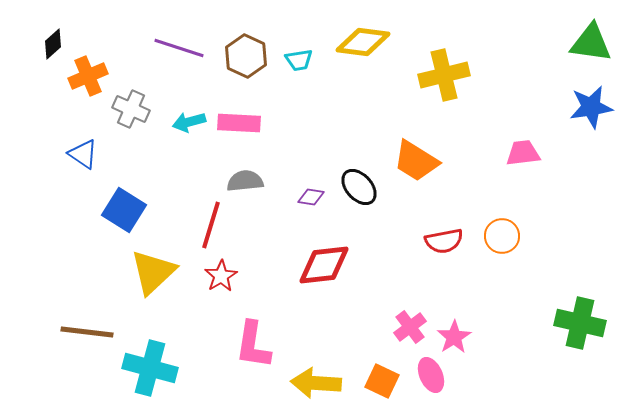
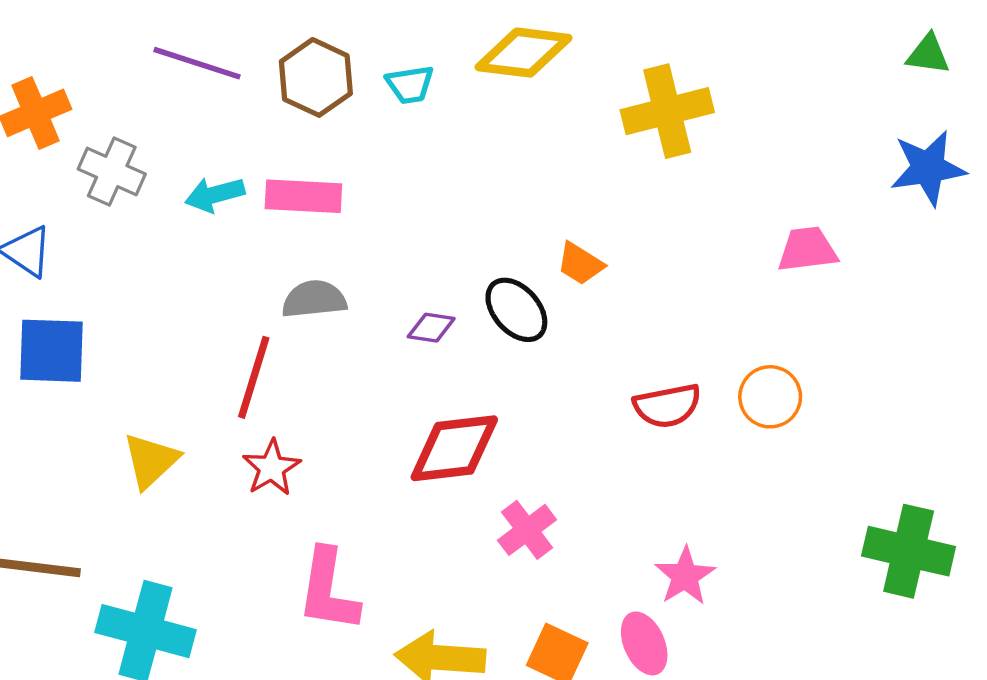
green triangle: (591, 43) -> (928, 54), size x0.6
orange trapezoid: (416, 161) -> (580, 264), moved, size x0.6
blue square: (124, 210) -> (51, 351), moved, turned -30
yellow triangle: (153, 272) -> (151, 461), size x0.7
pink cross: (410, 327) -> (527, 530), moved

